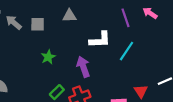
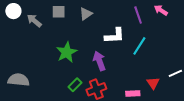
gray triangle: (69, 16) -> (86, 14), turned -32
gray square: (38, 24) -> (59, 12), moved
green star: (48, 57) -> (67, 52), size x1.5

